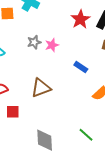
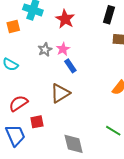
red star: (80, 19) -> (65, 19), moved
blue rectangle: (81, 67) -> (70, 66), moved, turned 32

